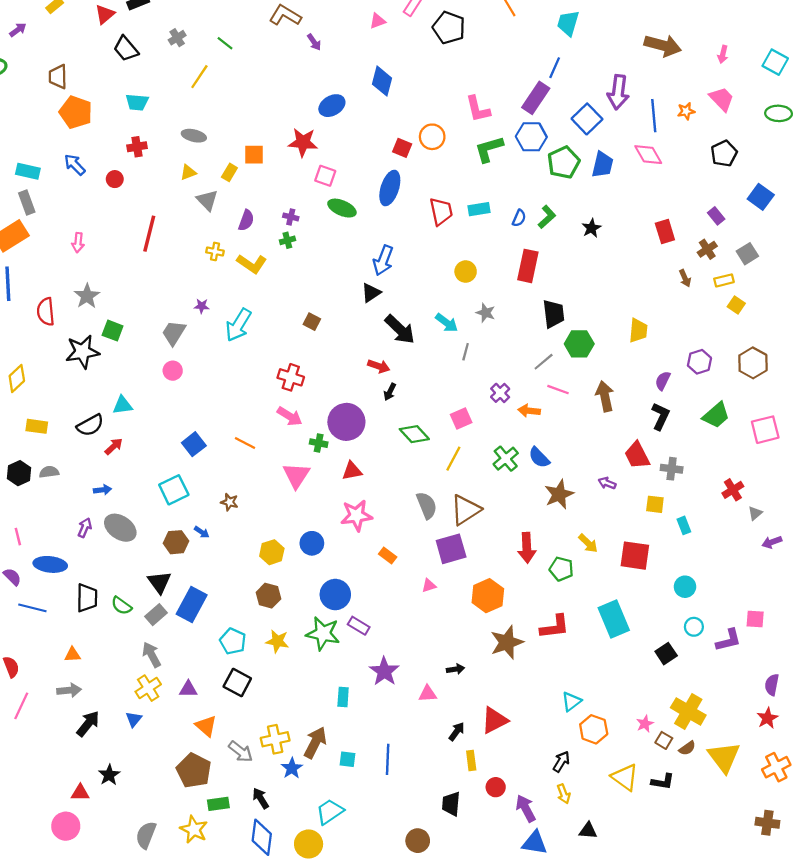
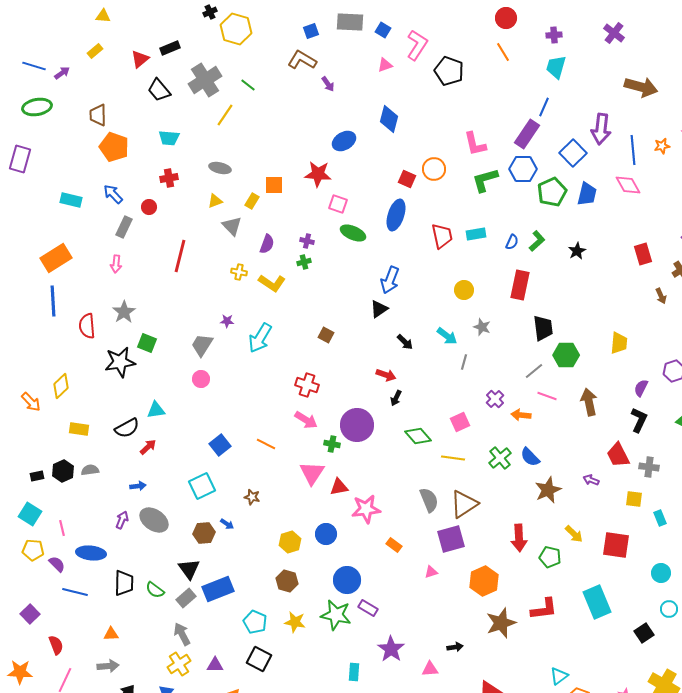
gray cross: (177, 38) -> (205, 80), size x2.0
gray rectangle: (27, 202) -> (124, 227), moved, turned 45
black arrow: (400, 329) -> (405, 342), size x0.6
yellow line: (453, 459) -> (453, 458), turned 70
red triangle: (352, 471) -> (339, 487), moved
blue rectangle: (192, 605) -> (218, 589), turned 40

